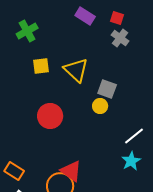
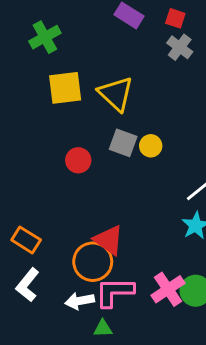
yellow square: (41, 66) -> (65, 88), size x1.4
gray square: (107, 89) -> (123, 143), moved
red circle: (50, 116) -> (78, 160), size x0.7

